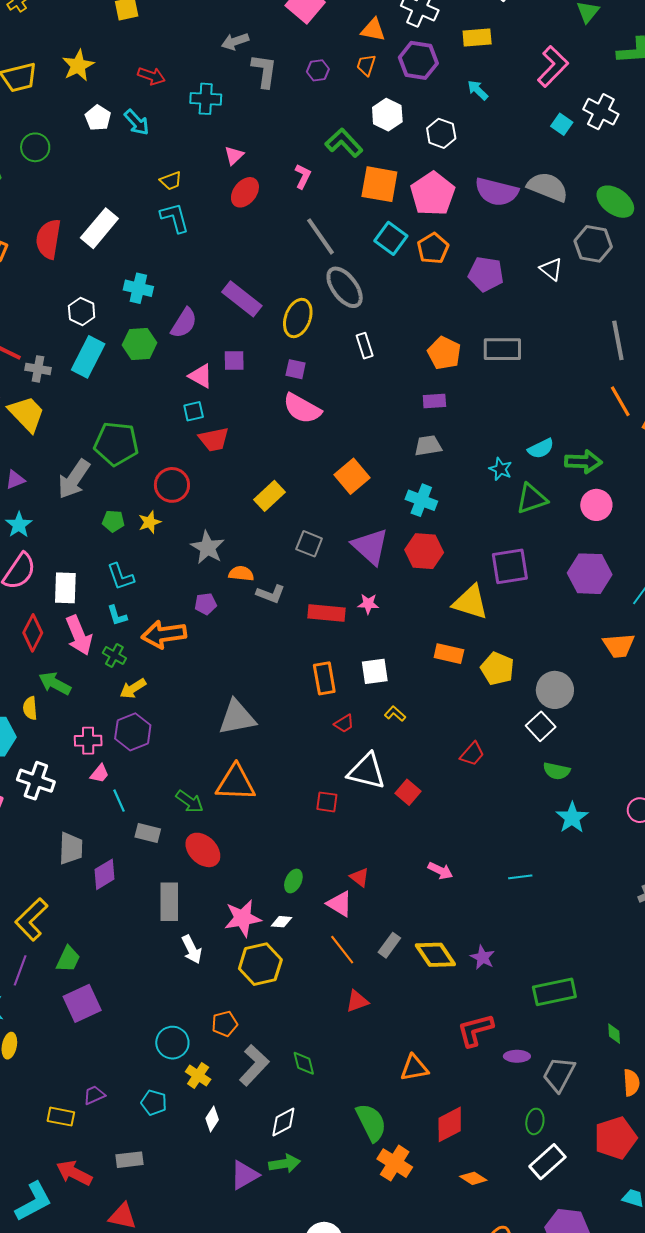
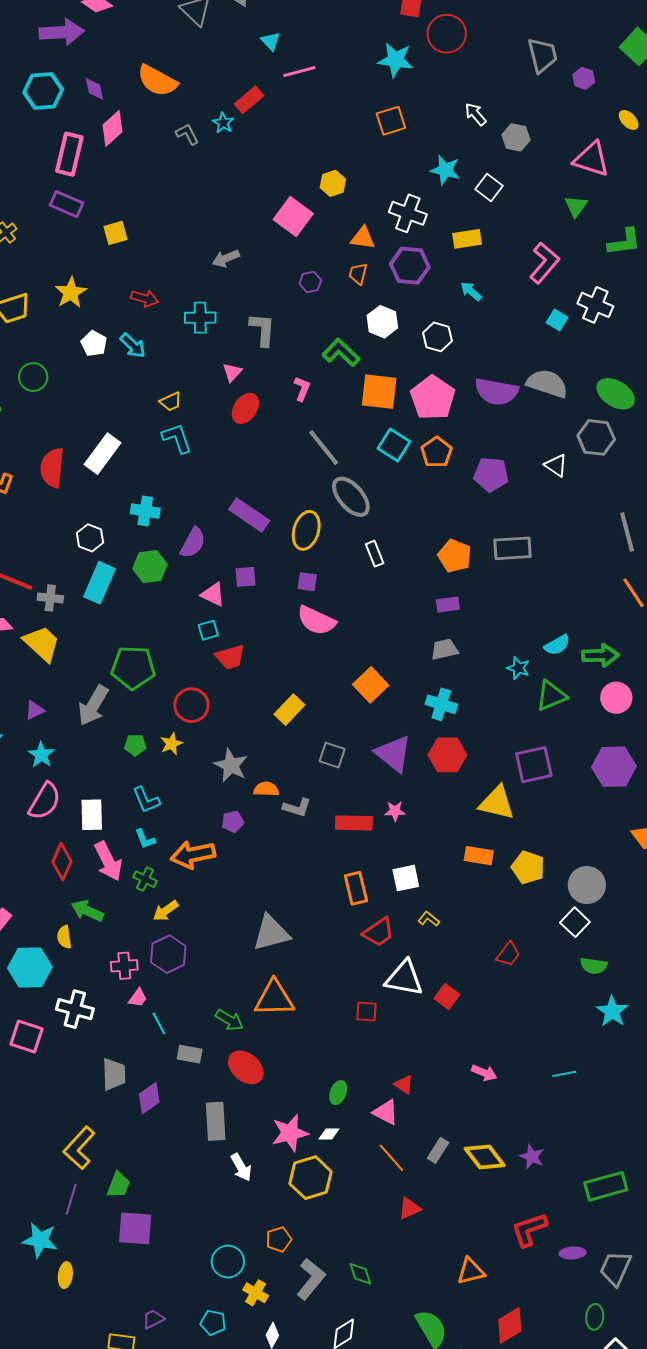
gray L-shape: (264, 71) -> (263, 329), moved
red trapezoid: (344, 724) -> (379, 932), size x1.6
purple square: (82, 1003) -> (135, 1228), turned 33

